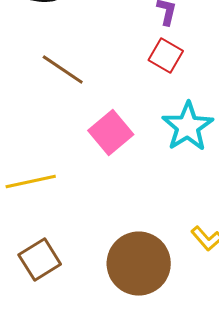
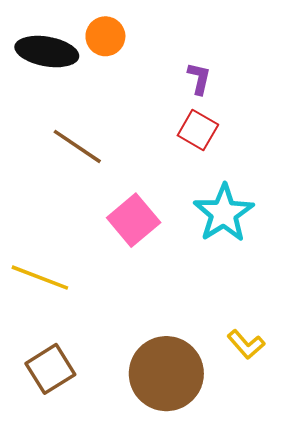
yellow line: (31, 182) -> (40, 278), turned 33

